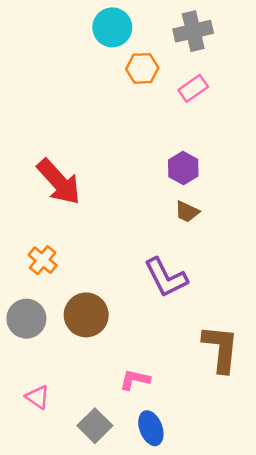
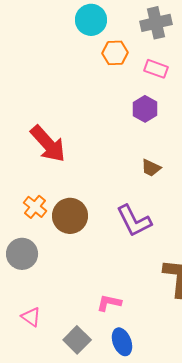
pink rectangle: (193, 88) -> (156, 69), turned 55
purple hexagon: (183, 168) -> (145, 109), moved
brown circle: (86, 315) -> (70, 216), moved

